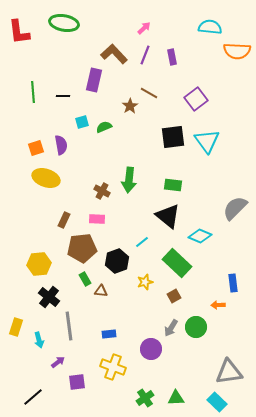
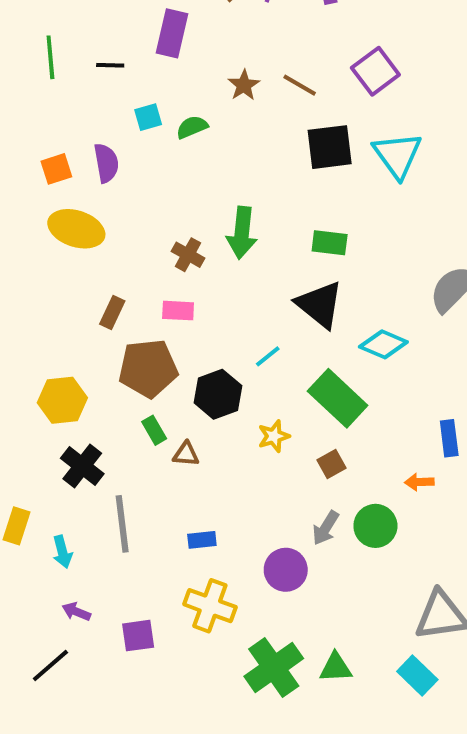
brown line: (149, 93) -> (300, 85), moved
purple arrow: (58, 362) -> (76, 612), moved, turned -120
green cross: (145, 398) -> (274, 667), size x1.6

